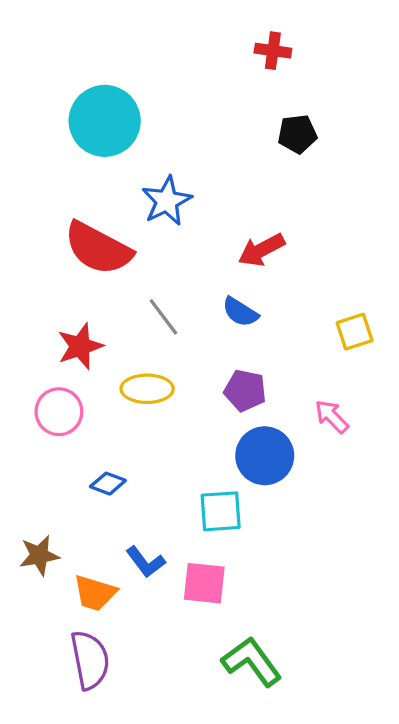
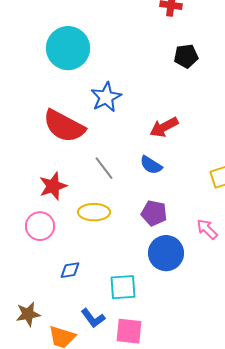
blue diamond: (108, 484) -> (70, 270), turned -30
cyan square: (221, 511) -> (123, 287), moved

